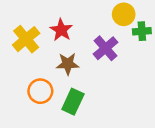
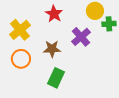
red star: (61, 30) -> (54, 14), moved
orange circle: (40, 91) -> (21, 59), moved

